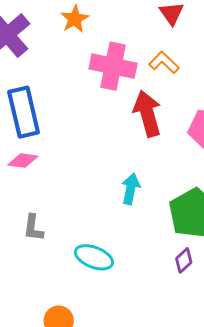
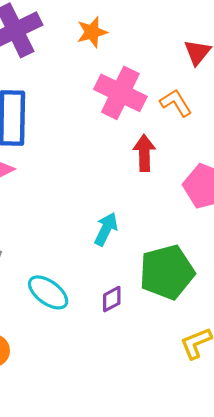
red arrow: (147, 114) -> (144, 153), size x0.7
purple diamond: (184, 260) -> (112, 299), moved

